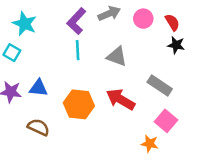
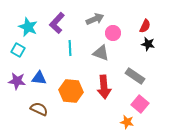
pink circle: (143, 19) -> (113, 33), moved
purple L-shape: (76, 21) -> (57, 23), moved
red semicircle: (172, 22) -> (145, 26), turned 56
red arrow: (121, 99) -> (104, 87), turned -125

